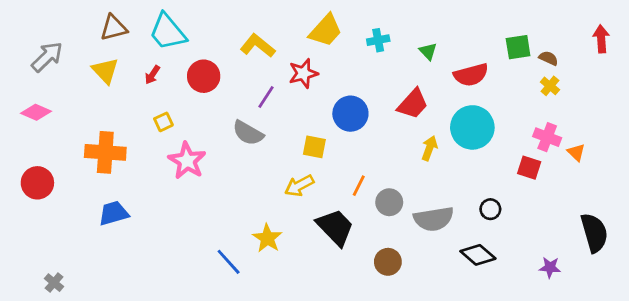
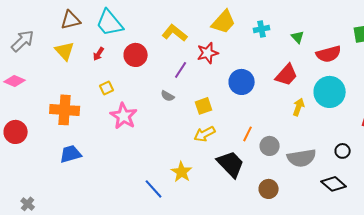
gray semicircle: (248, 133) -> (168, 96), size x0.6
yellow square: (314, 147) -> (204, 106), moved, turned -30

